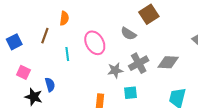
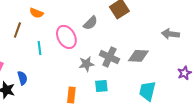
orange semicircle: (64, 18) -> (36, 13), turned 104
gray semicircle: (128, 34) -> (90, 23), moved, turned -77
gray cross: (139, 63) -> (109, 57), turned -36

